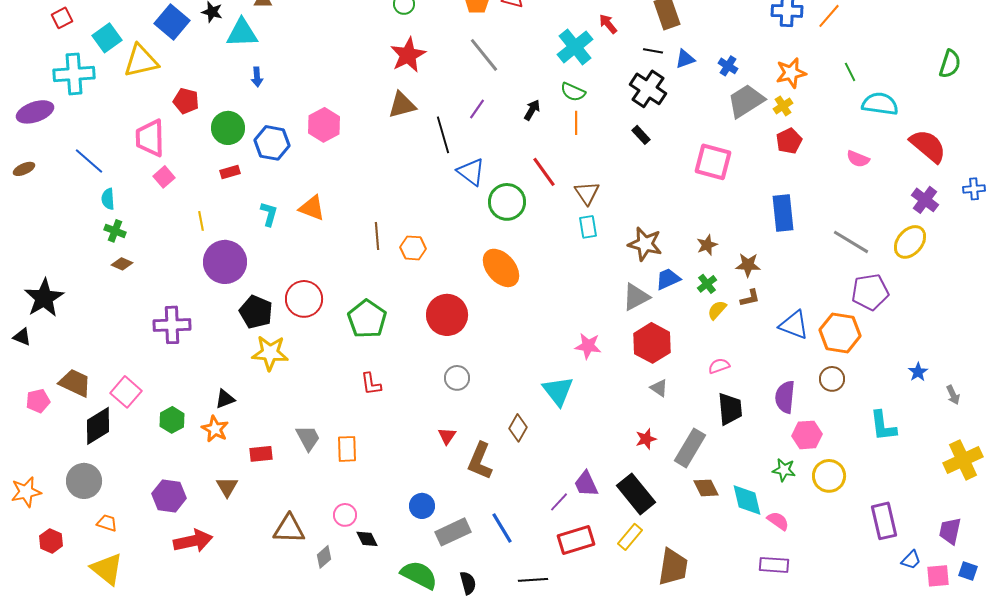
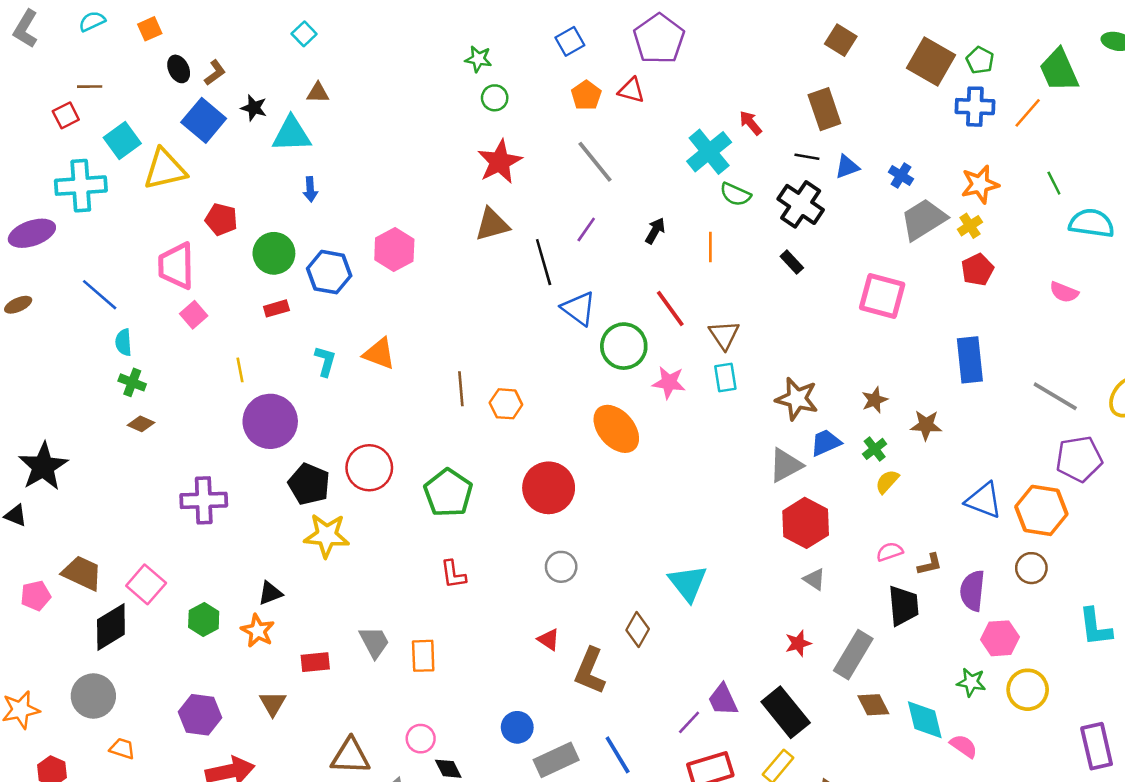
green semicircle: (573, 92) -> (735, 194), moved
brown L-shape: (750, 298) -> (930, 564), moved
pink star: (588, 346) -> (669, 382), moved
red triangle: (447, 436) -> (549, 640), turned -30

